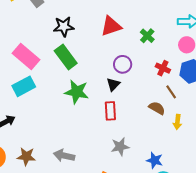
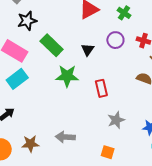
black star: (64, 27) -> (27, 21), moved
purple circle: (123, 64) -> (115, 40), moved
black triangle: (113, 84) -> (88, 50), moved

